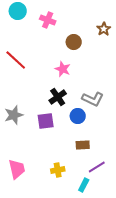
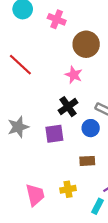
brown circle: (74, 42) -> (86, 44), size x1.5
brown rectangle: (83, 145) -> (87, 161), moved
pink trapezoid: (17, 169) -> (35, 195), moved

